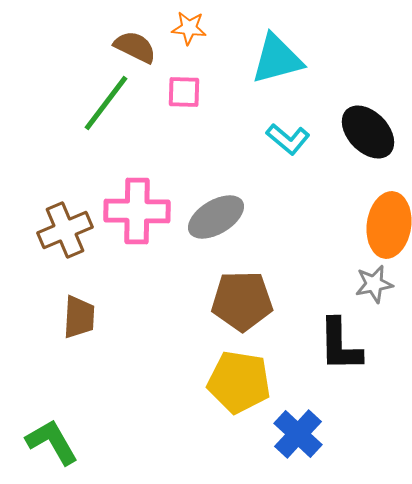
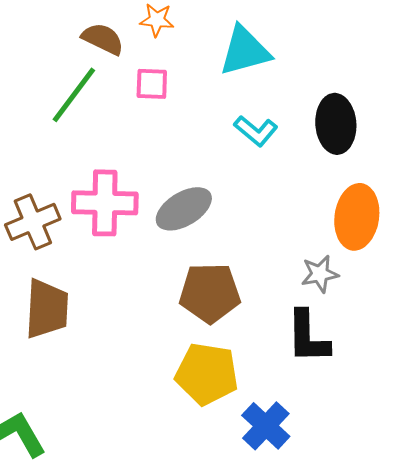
black ellipse: (368, 132) -> (336, 124), turned 40
gray star: (374, 284) -> (320, 274), moved
brown trapezoid: (79, 317) -> (47, 309), size x1.4

